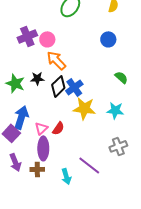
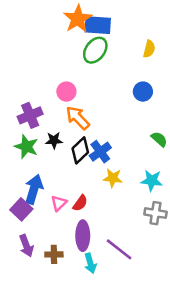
purple cross: (27, 36) -> (30, 115), moved
yellow star: (84, 108) -> (113, 178), size x0.7
gray cross: (118, 146) -> (155, 213), moved, turned 30
purple ellipse: (43, 148) -> (83, 236), moved

